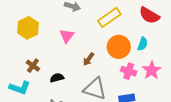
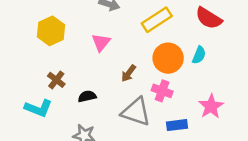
pink star: (152, 70) -> (211, 106), moved
pink cross: (129, 71) -> (162, 91), moved

